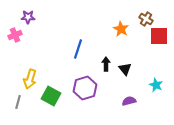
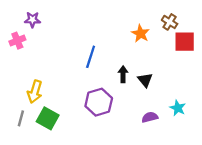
cyan star: (156, 85) -> (178, 108), moved
green square: (51, 96) -> (48, 118), moved

